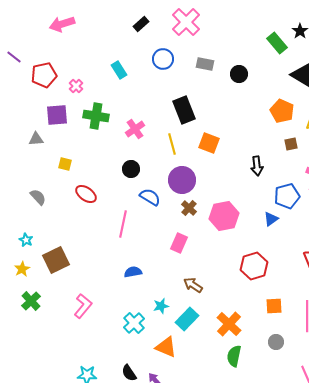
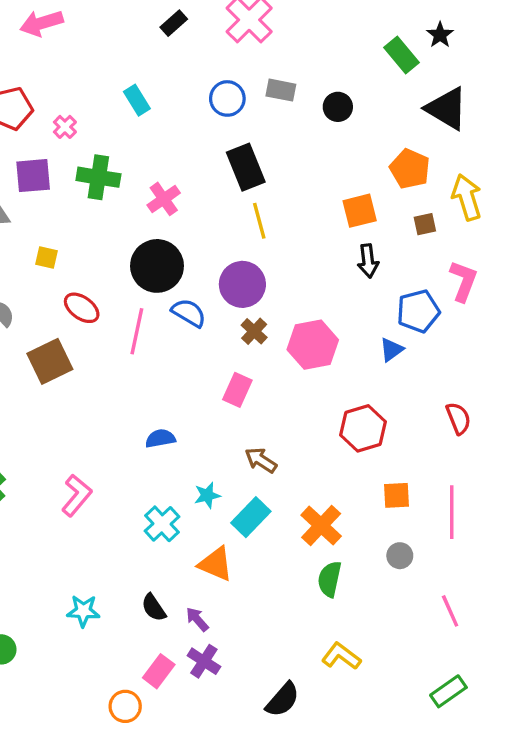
blue circle: (163, 59) -> (227, 98), moved
orange square: (209, 143) -> (360, 211), moved, turned -35
yellow line: (172, 144) -> (259, 221), moved
black circle: (131, 169) -> (157, 266), size x1.8
pink line: (123, 224) -> (137, 331), moved
brown square: (56, 260) -> (50, 361), moved

